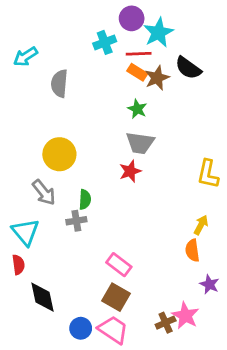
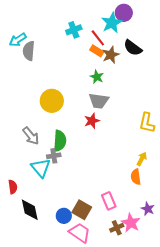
purple circle: (132, 18) -> (124, 13), moved
red line: (139, 54) -> (98, 38), turned 54
gray semicircle: (59, 83) -> (29, 51), moved
yellow circle: (59, 154) -> (52, 101), moved
green semicircle: (85, 200) -> (60, 141), size x1.5
cyan triangle: (25, 232) -> (41, 168), moved
pink rectangle: (119, 265) -> (109, 201), moved, turned 30
purple star: (209, 284) -> (148, 209), moved
blue circle: (81, 328) -> (64, 216), moved

